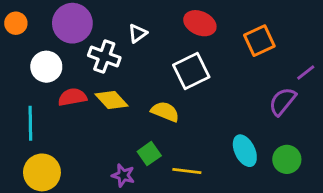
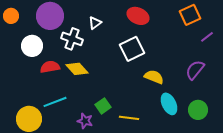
orange square: (259, 41) -> (190, 15), moved
purple line: (306, 72) -> (207, 37), moved
yellow semicircle: (165, 112) -> (154, 77), moved
cyan line: (30, 123) -> (55, 102), moved, turned 70

